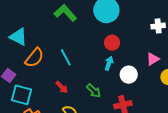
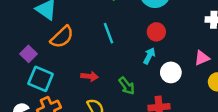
cyan line: (66, 57) -> (109, 33), moved
red arrow: (62, 87) -> (90, 76), turned -48

